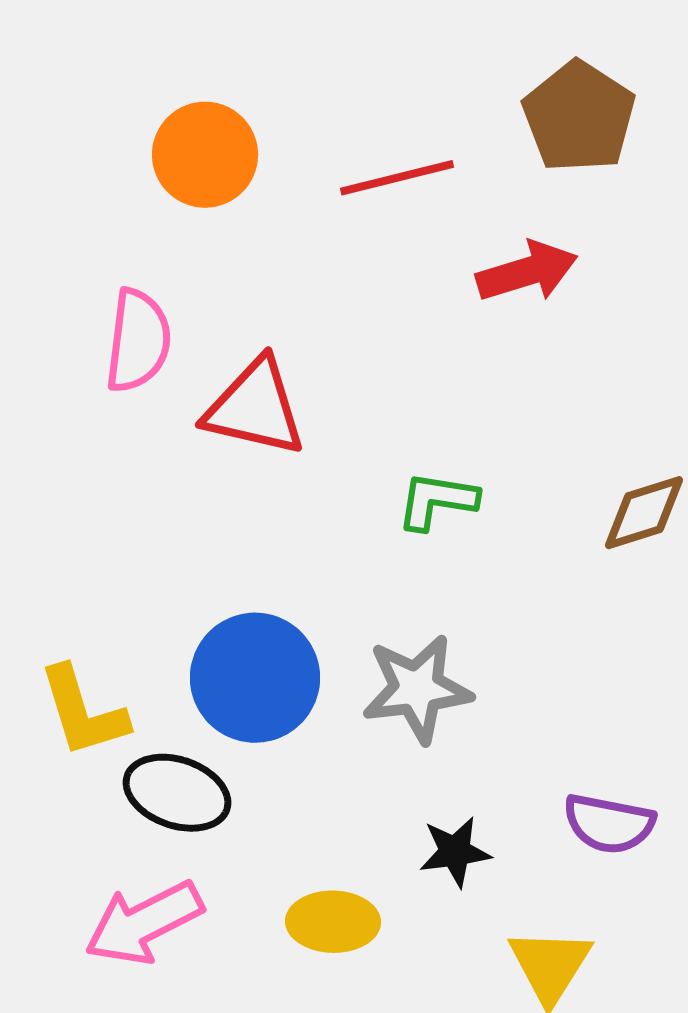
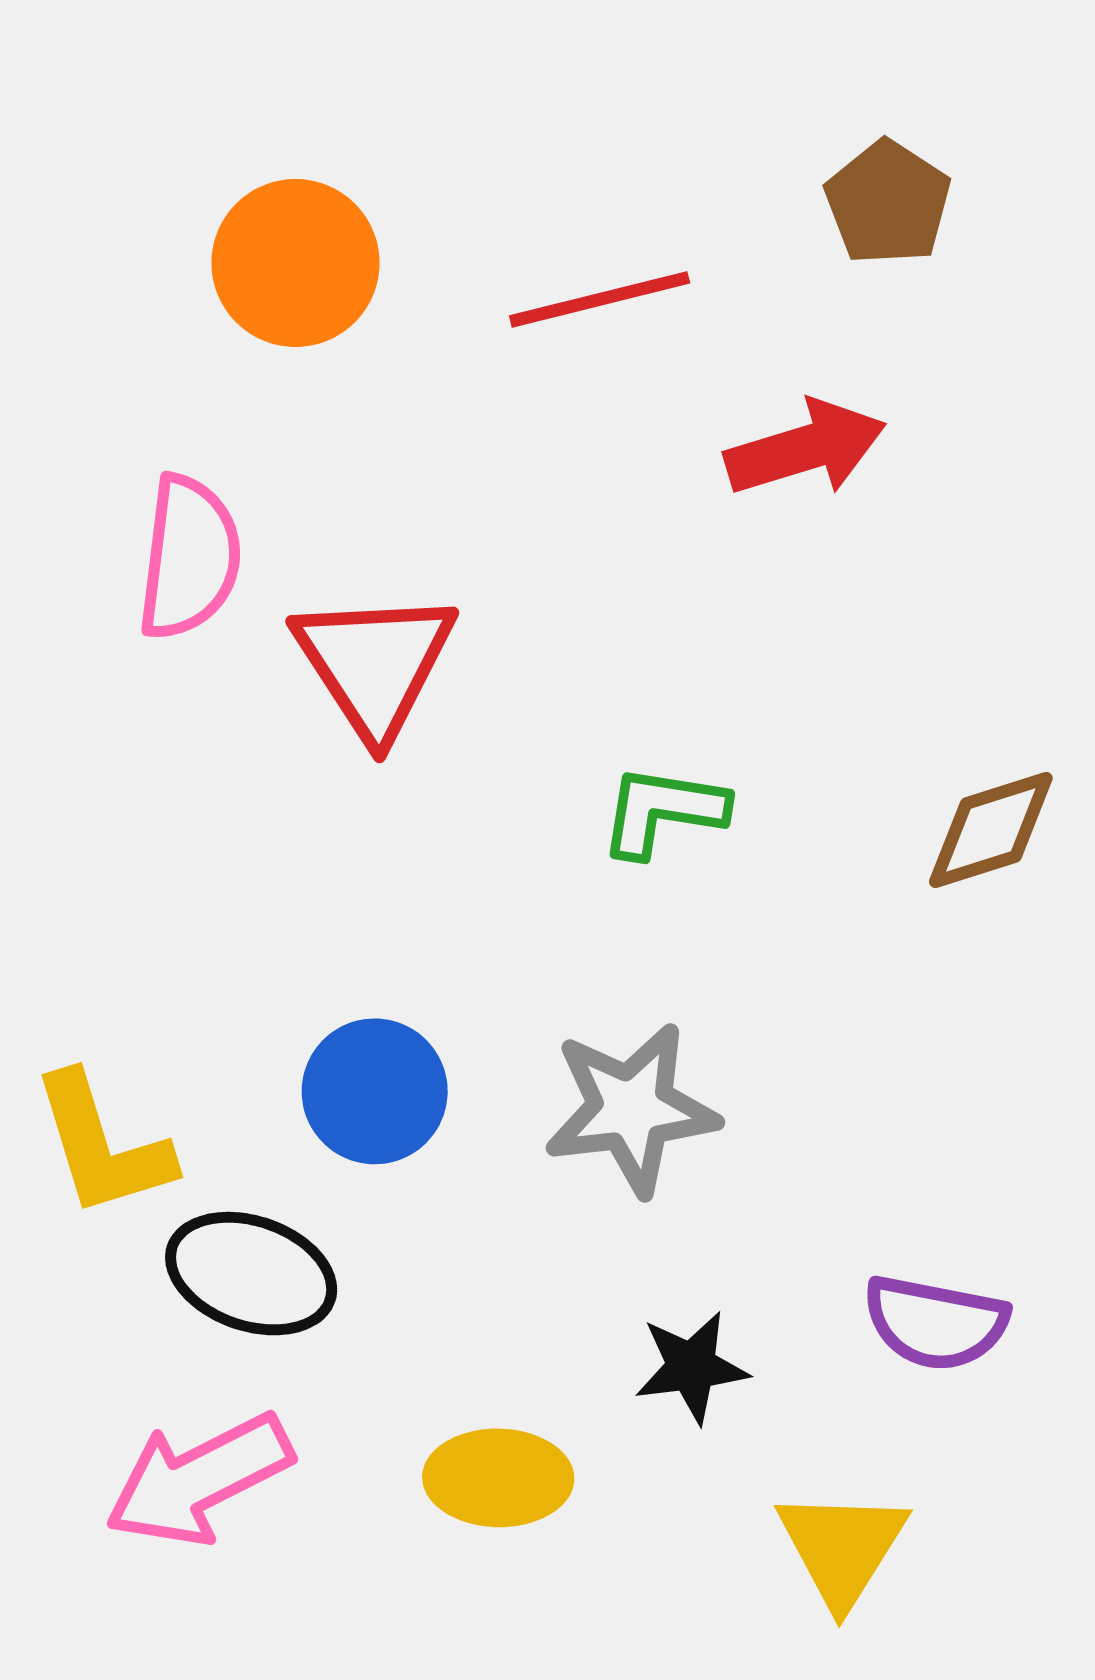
brown pentagon: (579, 117) -> (888, 203), size x0.7
red triangle: (255, 408) -> (375, 664), turned 44
blue circle: (255, 678) -> (375, 1091), size x0.7

